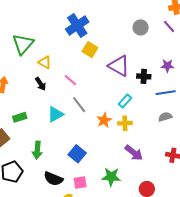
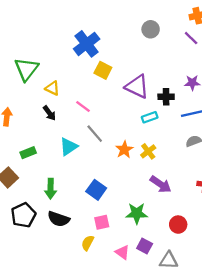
gray circle: (141, 27) -> (151, 29), moved
cyan rectangle: (125, 101) -> (150, 117), moved, turned 32
yellow cross: (125, 123) -> (148, 151), turned -32
black semicircle: (53, 179) -> (59, 219), moved

